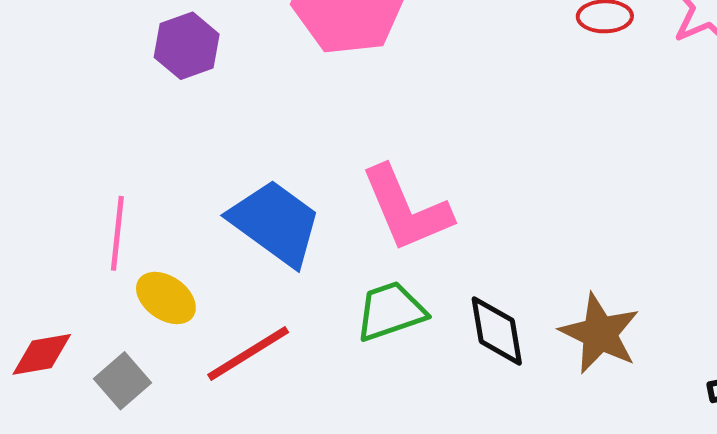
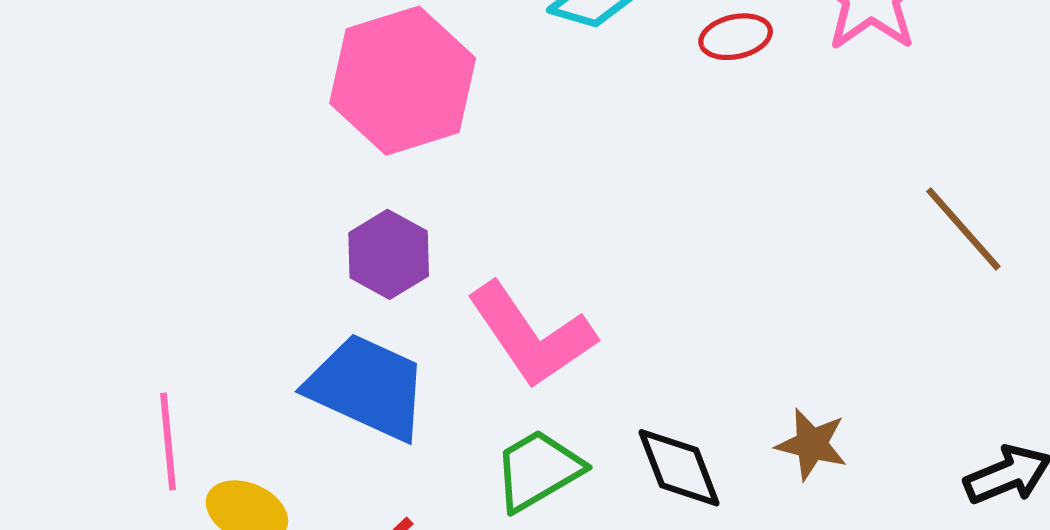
purple hexagon: (187, 46) -> (389, 254), moved
brown star: (600, 334) -> (812, 444), size x0.7

